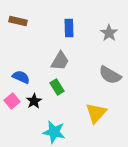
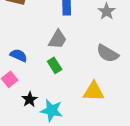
black star: (34, 101) -> (30, 99), moved
yellow triangle: (96, 113) -> (94, 91), turned 50

